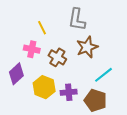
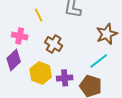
brown star: (87, 47) -> (107, 34), moved
pink cross: (32, 49) -> (20, 36), moved

